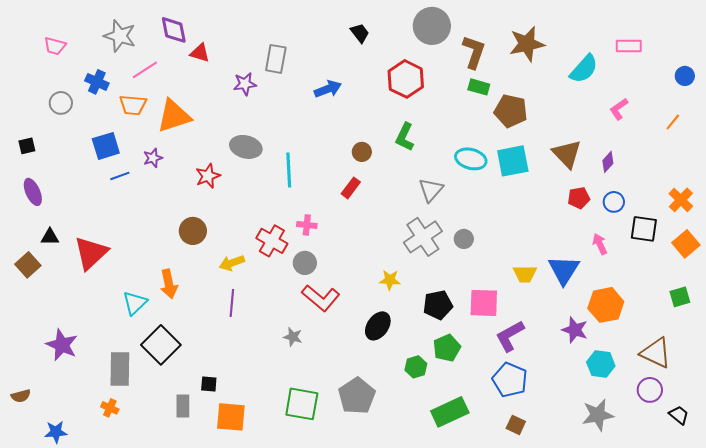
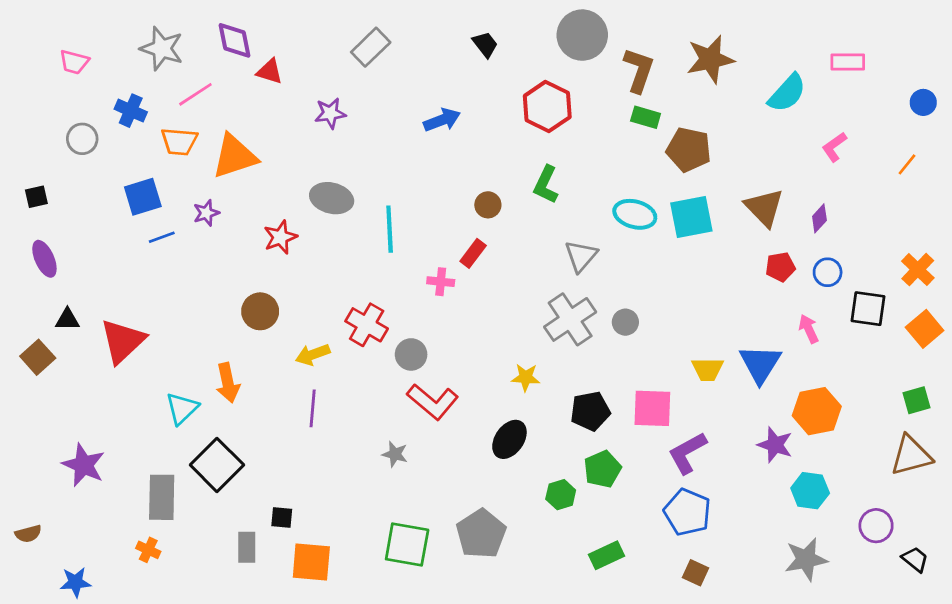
gray rectangle: (276, 59) -> (371, 47), moved, turned 36
pink cross: (307, 225) -> (441, 282), moved
brown triangle: (656, 353) -> (911, 456), moved, turned -40
green rectangle: (450, 412) -> (607, 555), size x0.7

